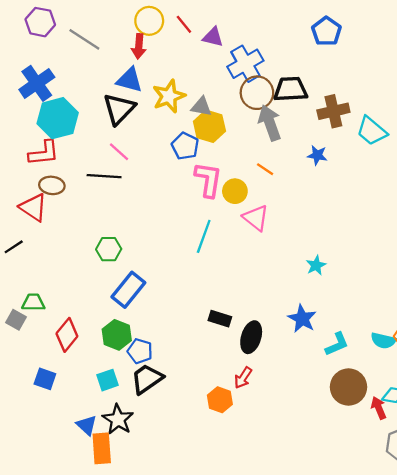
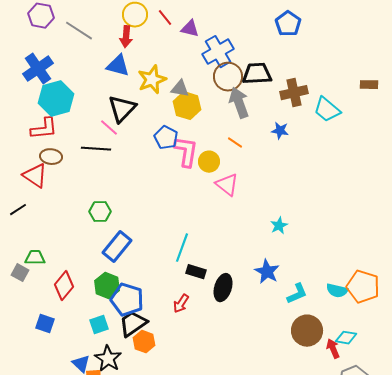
black triangle: (119, 109) -> (122, 109), moved
blue pentagon: (185, 146) -> (166, 138), moved
cyan line: (204, 236) -> (182, 248), moved
blue pentagon: (140, 351) -> (127, 300), size x1.5
red arrow: (243, 378) -> (181, 304), moved
orange hexagon: (220, 400) -> (144, 342), moved

